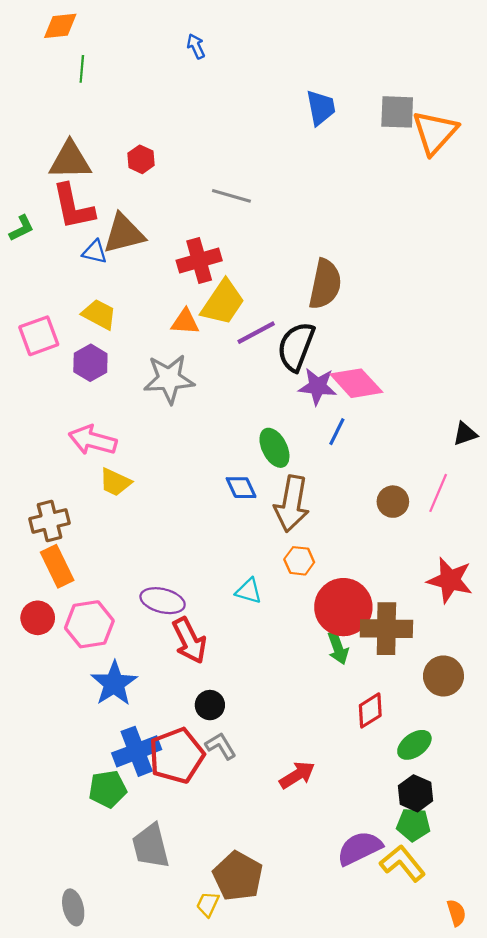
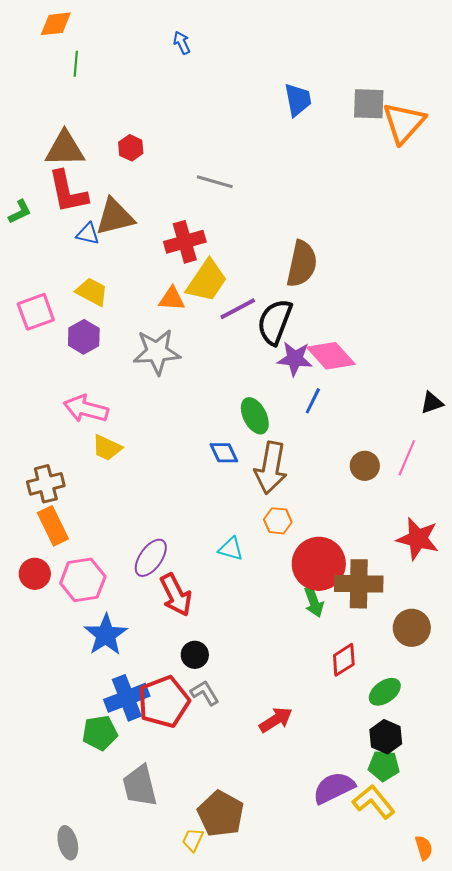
purple ellipse: (163, 601) -> (151, 558), turned -69

